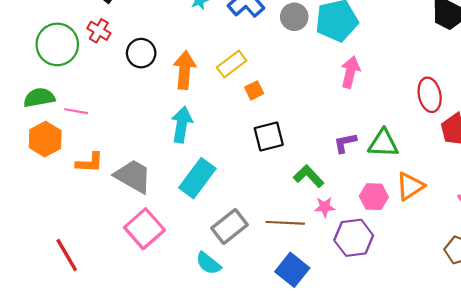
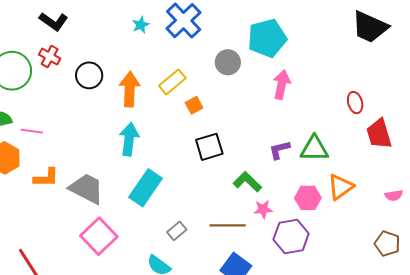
gray circle: (294, 17) -> (228, 62), moved
red ellipse: (430, 95) -> (355, 103), size x0.7
gray rectangle: (230, 226) -> (177, 231), size x0.6

